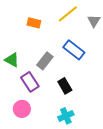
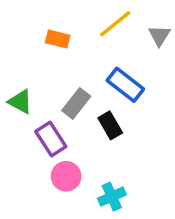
black rectangle: (65, 86) -> (110, 125), moved
pink circle: (22, 109) -> (66, 176), moved

